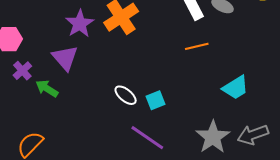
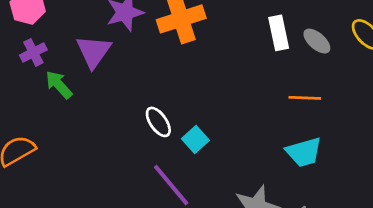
orange line: (197, 46) -> (305, 98), moved
cyan square: (155, 100) -> (195, 139), turned -36

